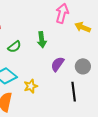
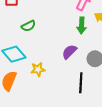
green arrow: (42, 40) -> (82, 25), moved

